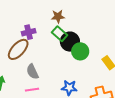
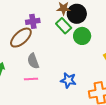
black circle: (70, 42) -> (77, 14), moved
green circle: (80, 51) -> (82, 36), moved

